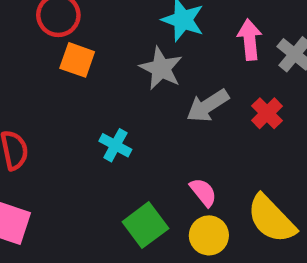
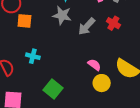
cyan cross: (115, 145) -> (33, 56), moved
green square: (145, 225) -> (53, 89), moved

